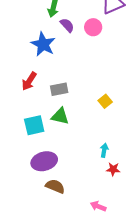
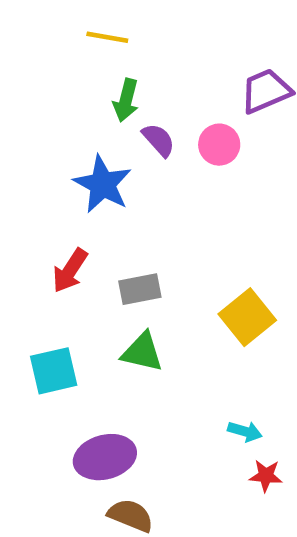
yellow square: (105, 101) -> (247, 317), size x1.6
cyan square: (34, 125) -> (54, 371), moved
cyan arrow: (104, 150) -> (245, 431), turned 96

